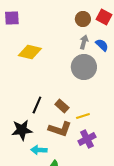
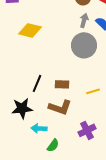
brown rectangle: (62, 106) -> (62, 84), turned -40
yellow line: (83, 116) -> (93, 91), moved
purple cross: (87, 139) -> (87, 130), moved

